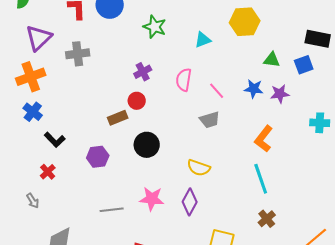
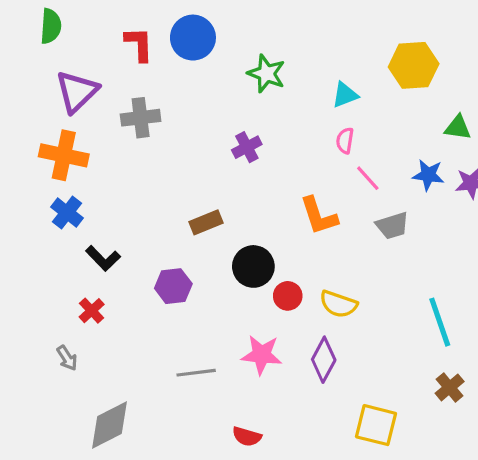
orange cross: (31, 77) -> (64, 155), turned 32
pink semicircle: (184, 80) -> (345, 141), moved, size x0.7
red circle: (137, 101) -> (288, 296), moved
gray trapezoid: (210, 120) -> (392, 226), moved
orange L-shape: (264, 139) -> (319, 216), moved, turned -56

